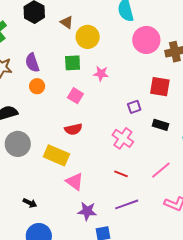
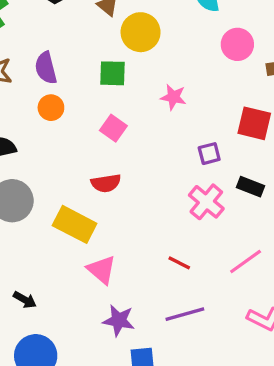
pink circle: (146, 40) -> (237, 44), size x0.7
pink star: (101, 74) -> (173, 97), moved
pink cross: (123, 138) -> (206, 202), moved

